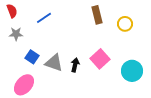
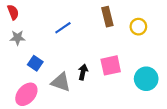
blue line: (44, 18) -> (63, 28), moved
pink square: (100, 59) -> (111, 65), turned 30
gray triangle: (54, 63) -> (61, 82), moved

